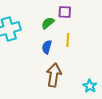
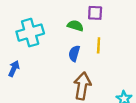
green semicircle: (48, 23) -> (75, 26), turned 56

